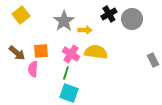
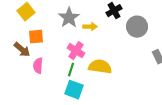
gray circle: (132, 19) -> (137, 27), moved
orange square: (41, 51) -> (36, 37), moved
yellow semicircle: (96, 52) -> (100, 67), moved

